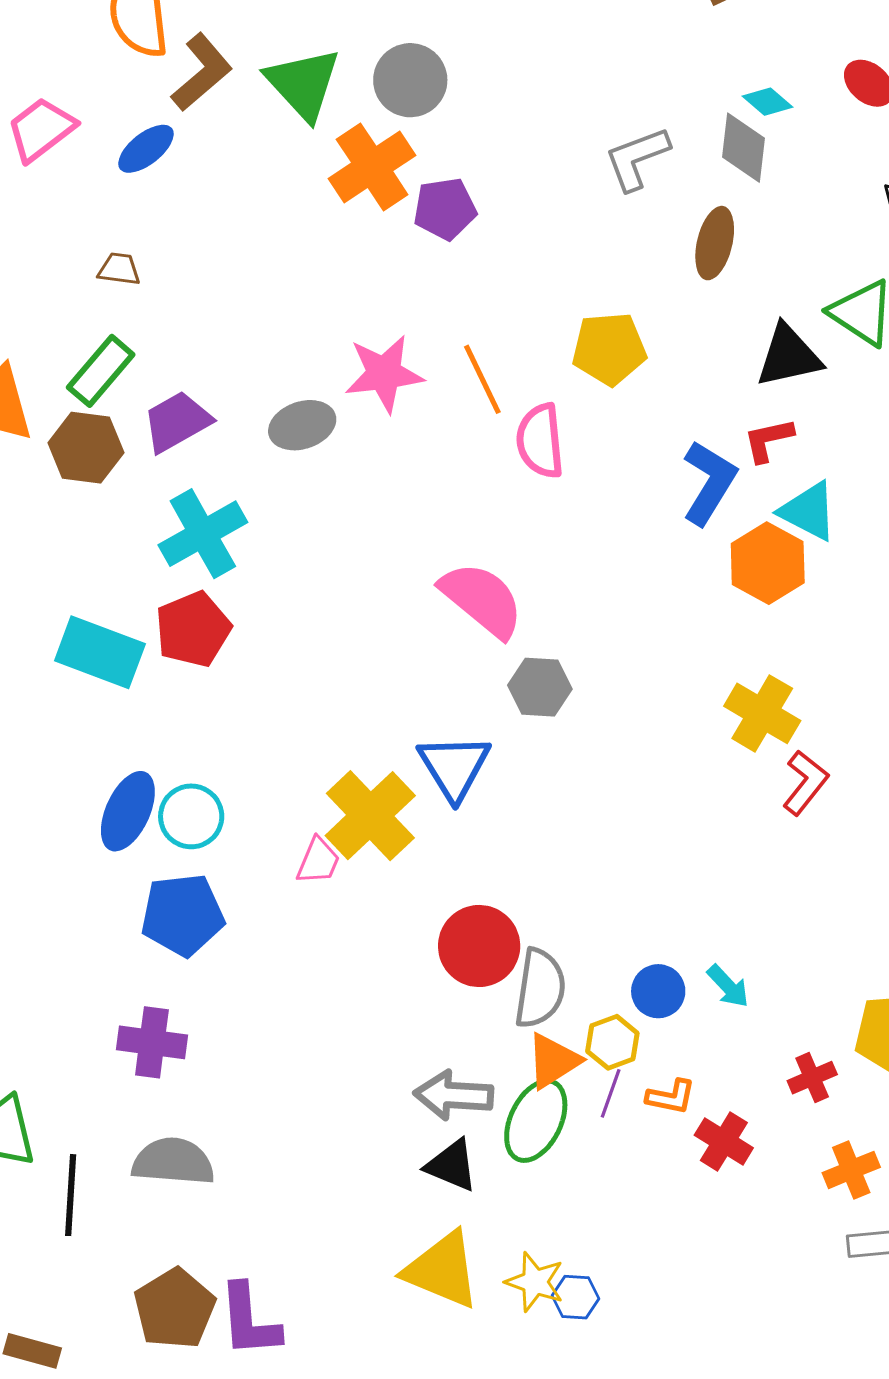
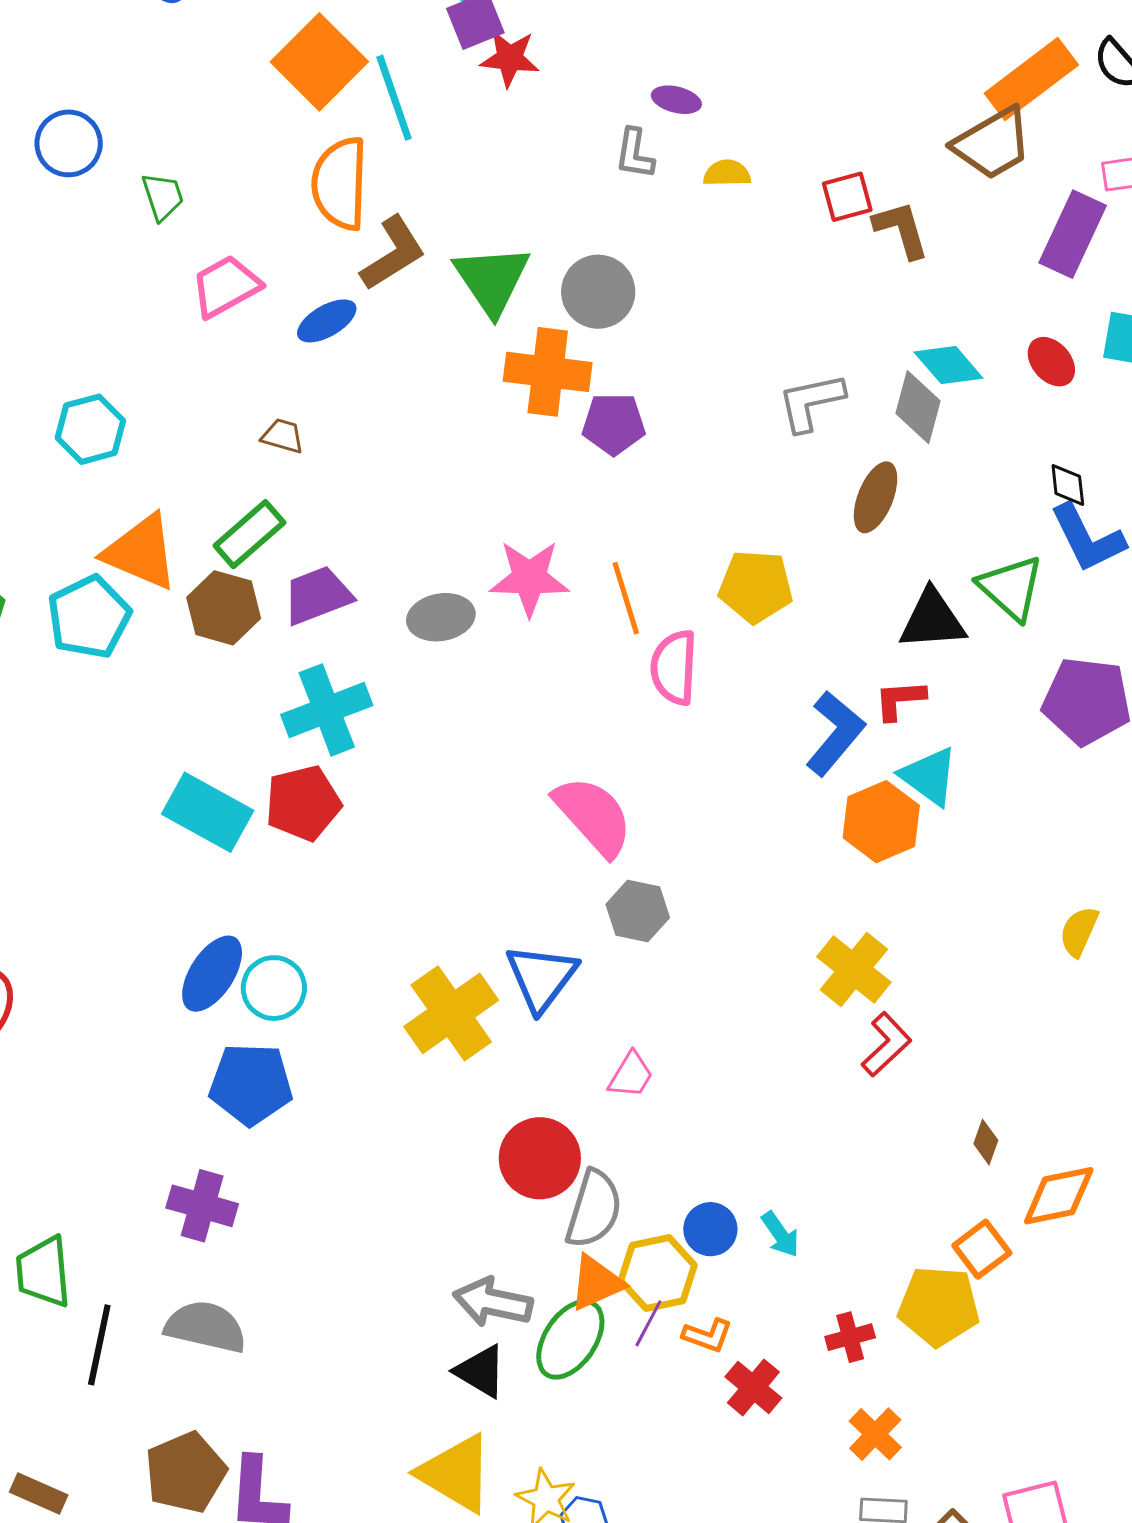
cyan diamond: (768, 102) -> (948, 365), size x1.4
orange cross: (372, 167) -> (548, 372), turned 32
pink trapezoid: (318, 861) -> (631, 1075), moved
yellow hexagon: (612, 1042) -> (658, 1273), size x1.4
orange cross: (851, 1170) -> (875, 1434), turned -32

